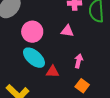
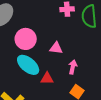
pink triangle: (67, 31) -> (56, 48), moved

